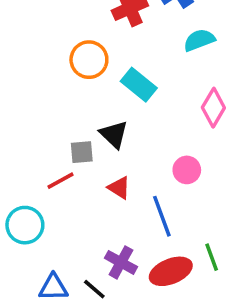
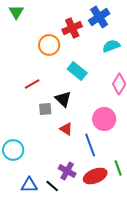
orange circle: (89, 60) -> (49, 45), moved
pink circle: (187, 170) -> (104, 119), size x1.5
red line: (60, 181) -> (32, 84), moved

